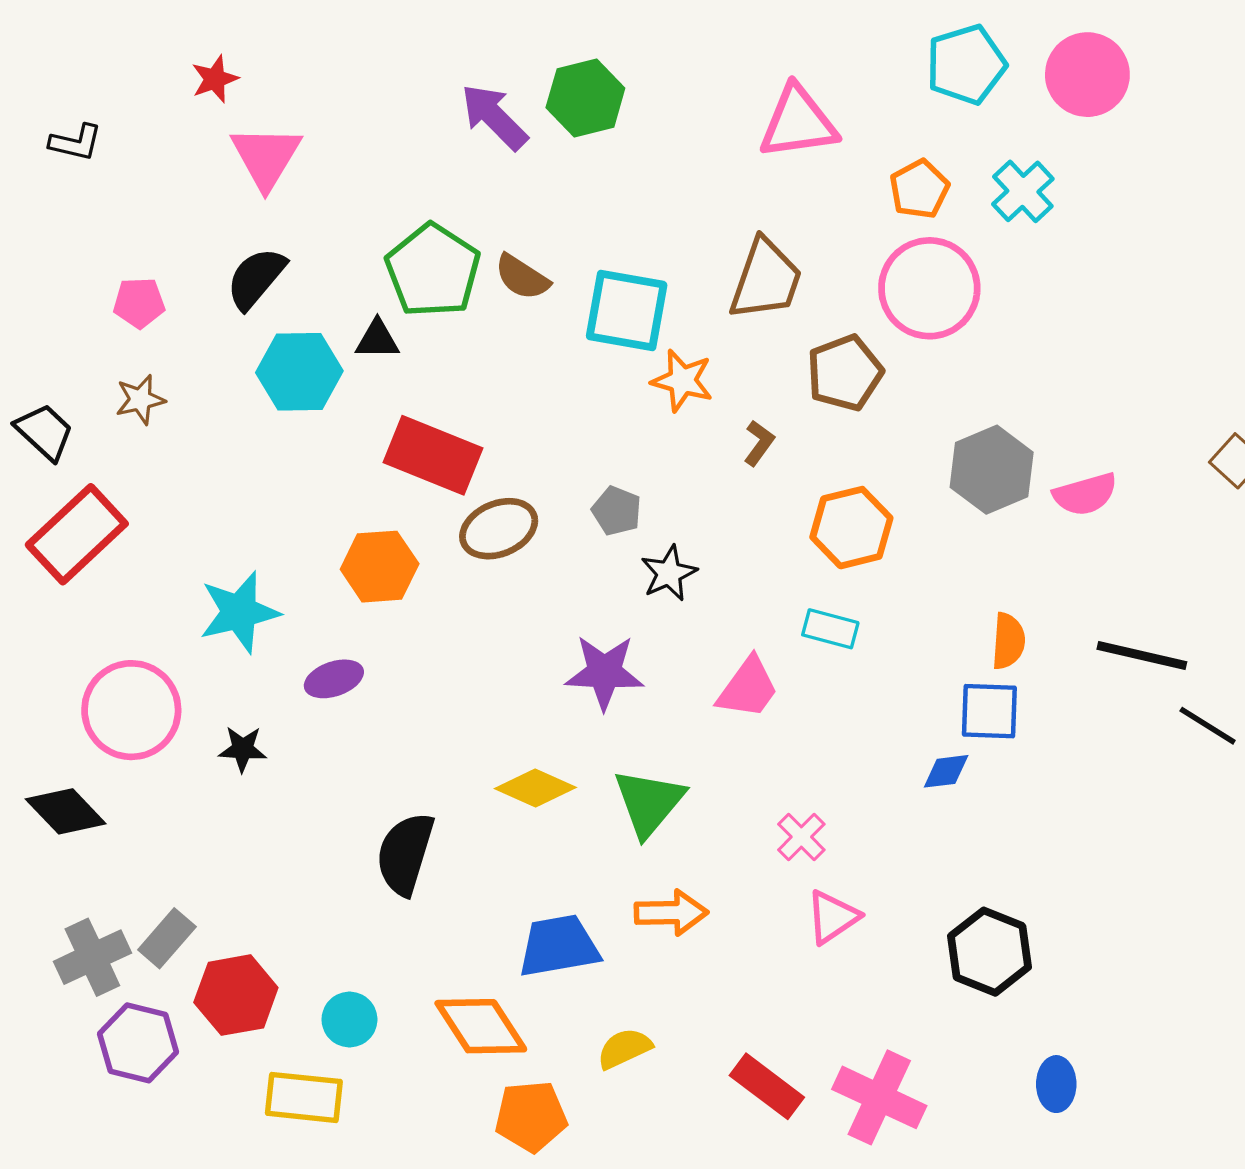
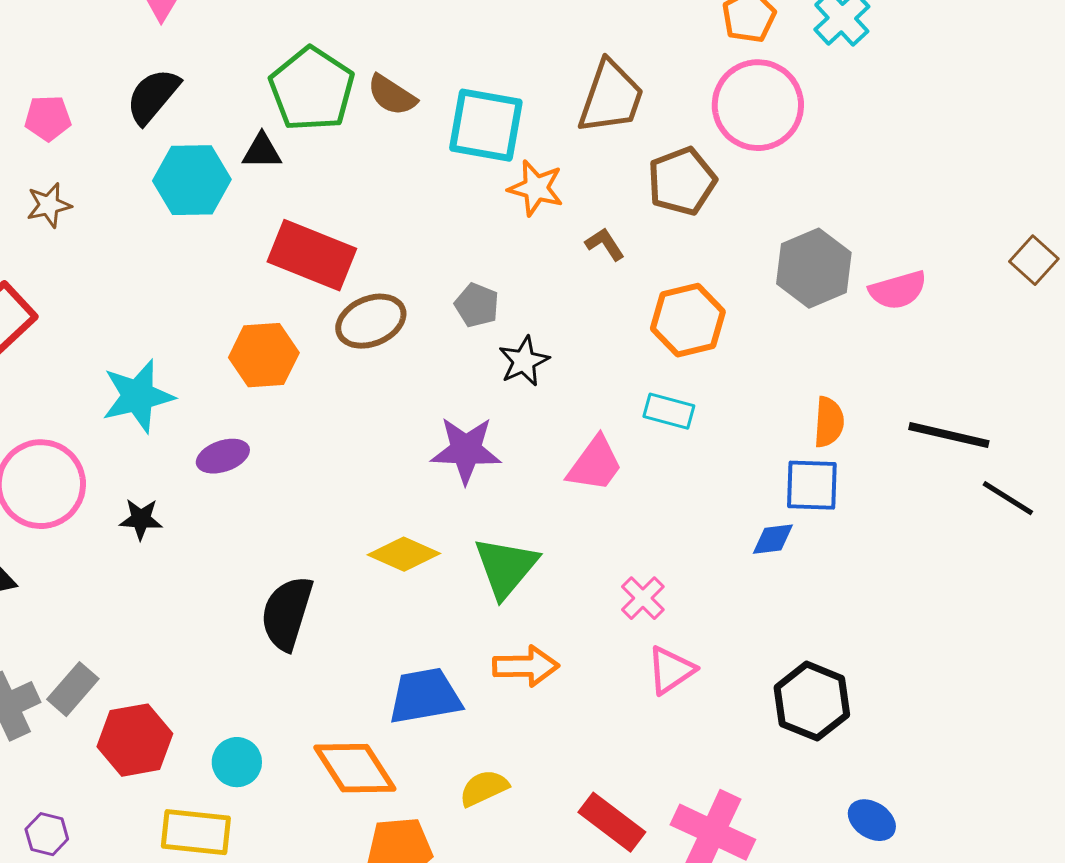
brown L-shape: (759, 443) -> (605, 244), turned -69
purple hexagon: (138, 1043) -> (47, 834), moved, size x0.6
blue ellipse: (1056, 1084) -> (872, 820), turned -57

